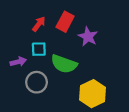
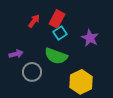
purple star: (88, 37) -> (90, 38), moved
cyan square: (39, 49) -> (60, 33), moved, turned -32

